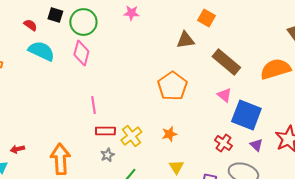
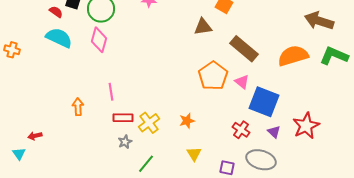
red semicircle: (30, 25) -> (56, 12), moved
orange pentagon: (172, 86) -> (213, 76), moved
orange arrow: (60, 159) -> (78, 107), moved, size x0.6

